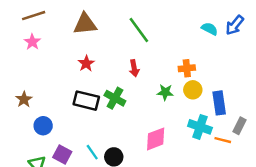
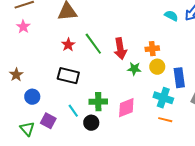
green line: (139, 30) -> (93, 44), moved
red arrow: (134, 68) -> (120, 49), moved, size x1.5
green cross: (115, 98) -> (98, 102), moved, turned -30
orange line: (223, 140) -> (165, 120), moved
cyan line: (92, 152) -> (73, 111), moved

